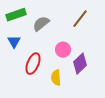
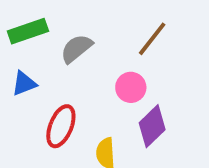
blue triangle: (14, 42) -> (24, 83), turned 40
pink circle: (63, 50) -> (131, 87), moved

